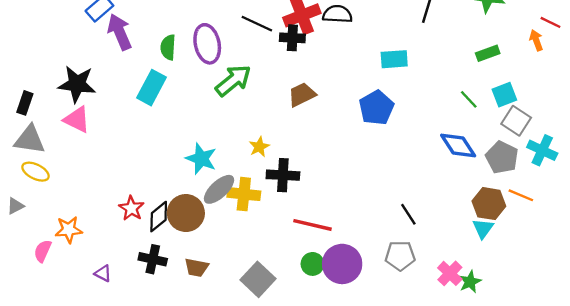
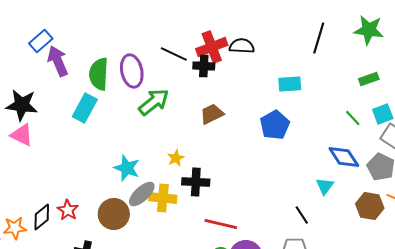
green semicircle: (168, 47) -> (99, 74), size x1.5
black diamond: (159, 217) -> (42, 217), moved
cyan triangle: (483, 228) -> (325, 186), moved

